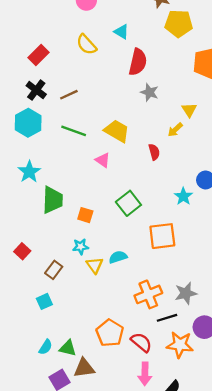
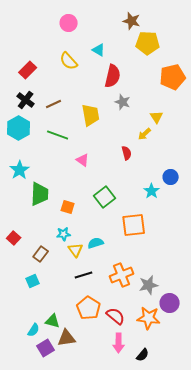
yellow trapezoid: (117, 131) -> (91, 115), moved, turned 50
gray star: (186, 293) -> (149, 285), moved
black line: (167, 318) -> (84, 275), moved
cyan semicircle: (46, 347) -> (34, 330), moved

